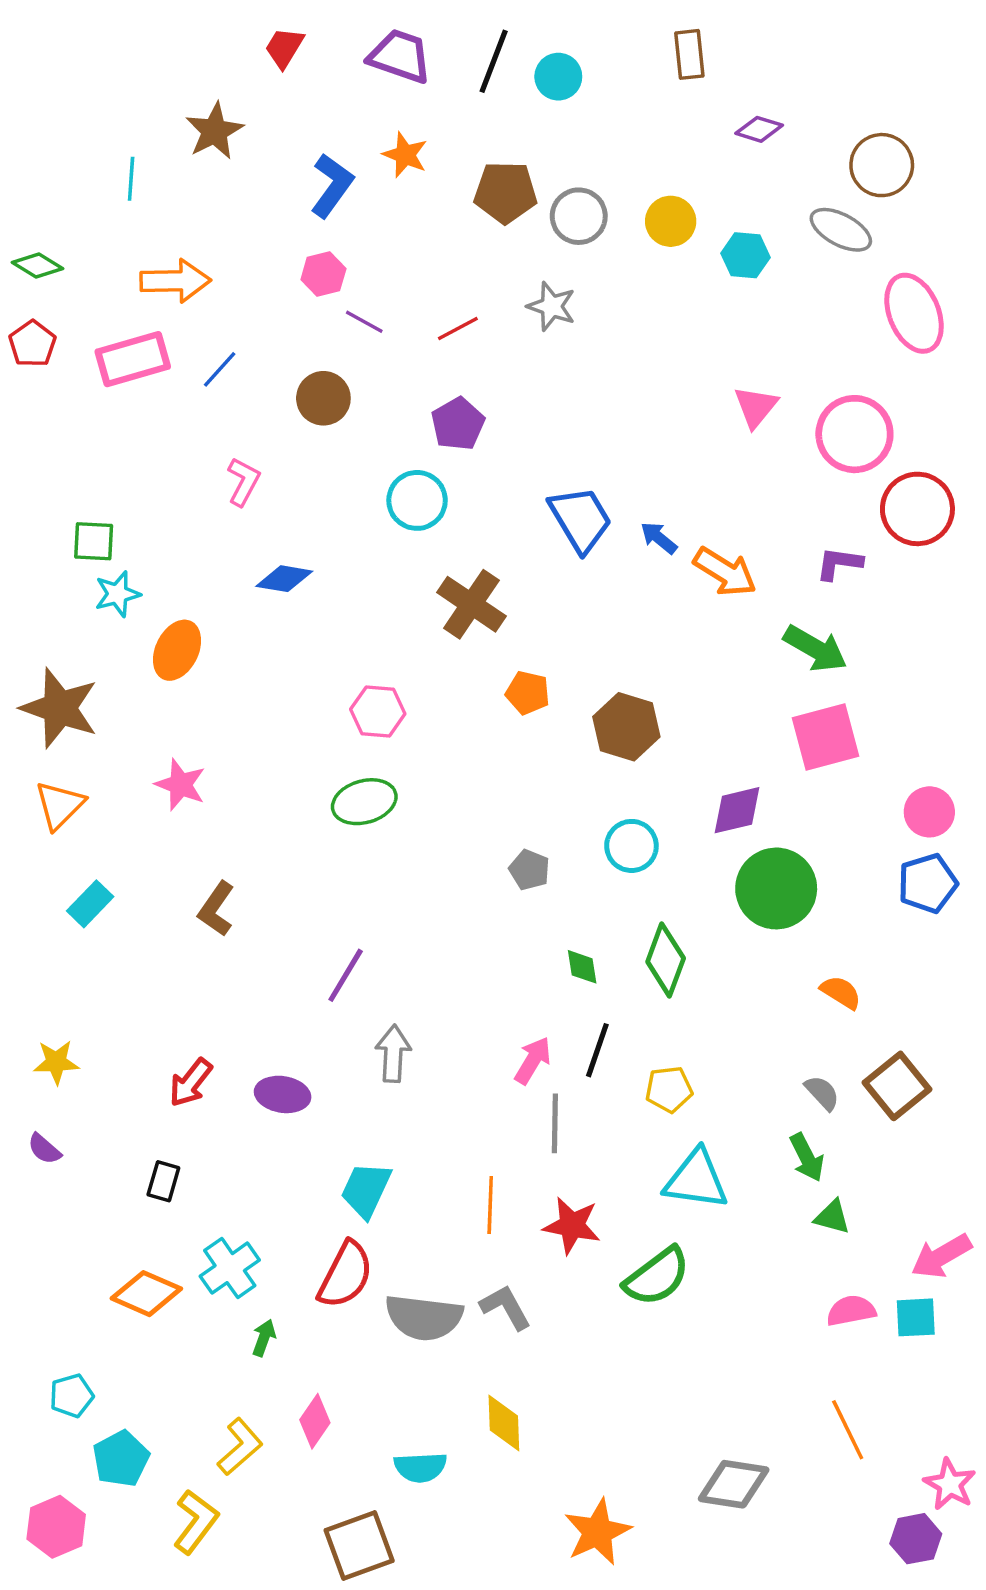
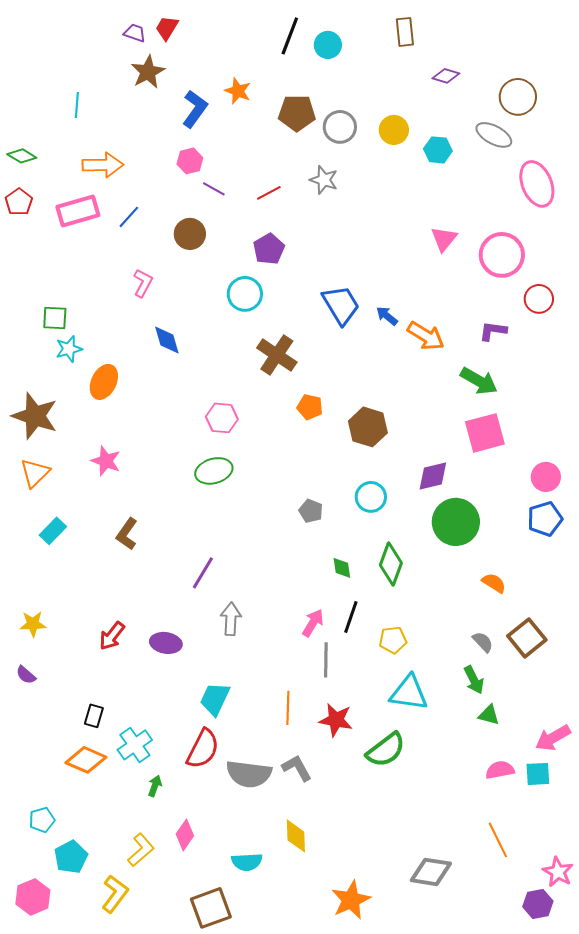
purple trapezoid: (400, 56) -> (135, 33), moved, size x0.6
brown star: (214, 131) -> (148, 72), moved
red circle: (917, 509) -> (539, 299), size x0.7
blue diamond: (284, 579) -> (167, 340), turned 64
black rectangle: (163, 1181) -> (94, 716), moved

